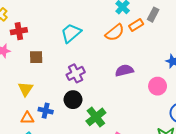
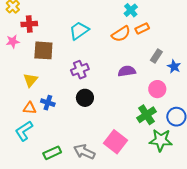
gray rectangle: (153, 15) -> (156, 56), moved
brown square: (36, 57) -> (43, 50), size x1.5
black circle: (73, 100) -> (85, 98), moved
green cross: (96, 117) -> (146, 115), moved

